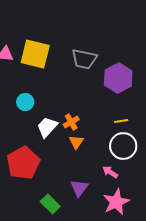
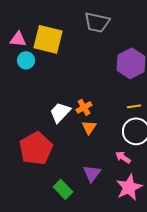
gray trapezoid: (84, 59) -> (97, 22), moved
cyan circle: (25, 102) -> (26, 60), moved

